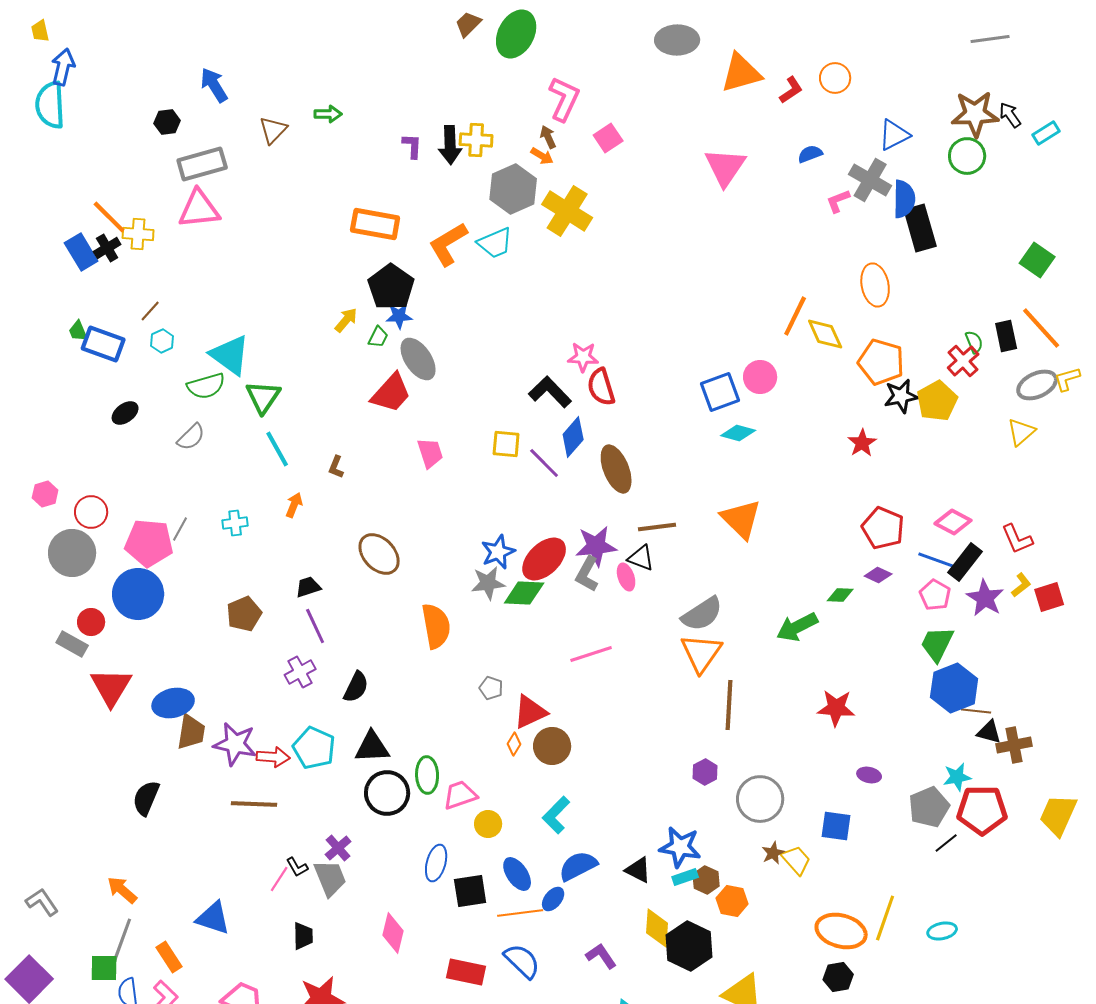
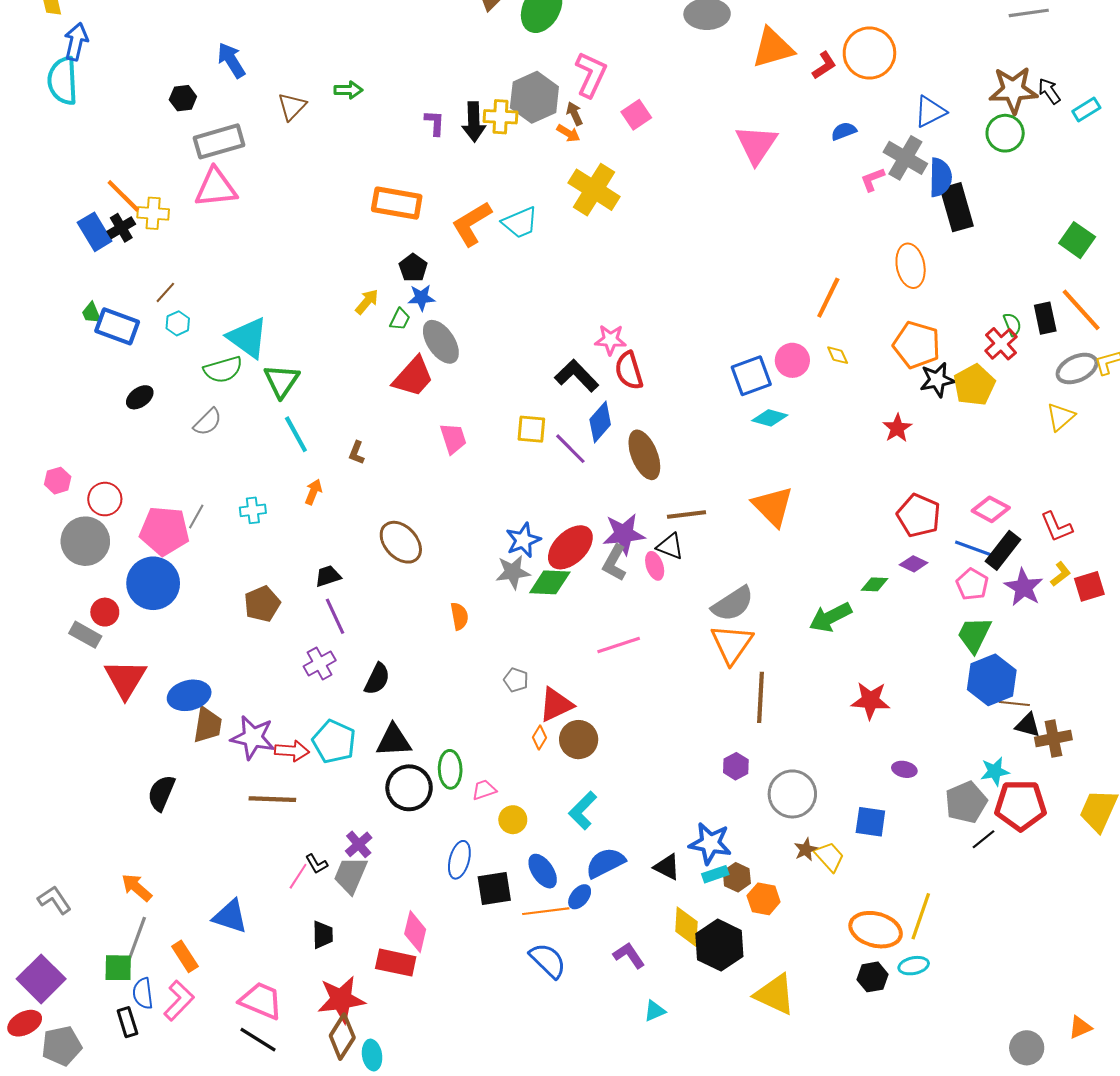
orange circle: (835, 78) -> (869, 53), size x1.6
gray hexagon: (513, 189) -> (534, 97), moved
black pentagon: (391, 287) -> (413, 268), size x0.6
yellow diamond: (825, 334) -> (838, 355), moved, size x0.6
orange semicircle: (436, 626) -> (459, 616), size x0.6
pink trapezoid: (460, 795) -> (484, 790), size x0.7
gray trapezoid: (330, 878) -> (350, 875), turned -135
cyan ellipse: (942, 931) -> (914, 966), moved
red rectangle: (466, 972) -> (396, 963), moved

